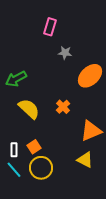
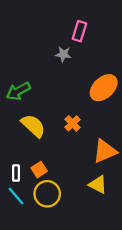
pink rectangle: (50, 27) -> (79, 31), moved
gray star: (65, 53) -> (63, 54), moved

